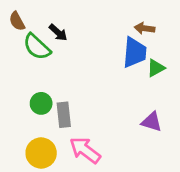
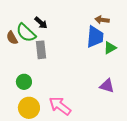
brown semicircle: (17, 21) -> (12, 38), moved
green circle: (41, 103) -> (24, 82), moved
gray rectangle: (64, 115) -> (41, 50), moved

